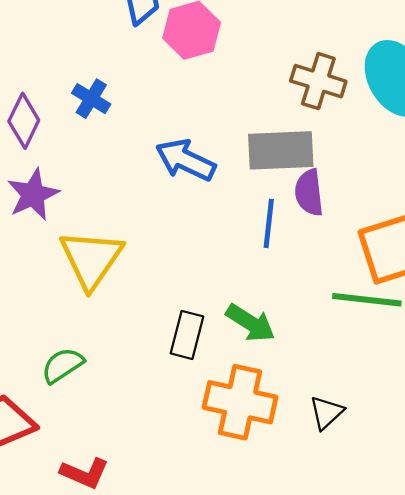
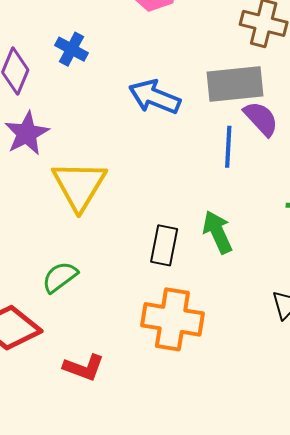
purple semicircle: (309, 193) -> (261, 119), turned 147
green arrow: (251, 323) -> (218, 232), turned -144
orange cross: (240, 402) -> (172, 319), moved

